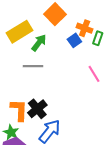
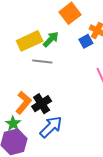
yellow rectangle: (19, 32) -> (30, 41), moved
orange L-shape: (19, 110) -> (24, 103), turned 30

